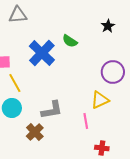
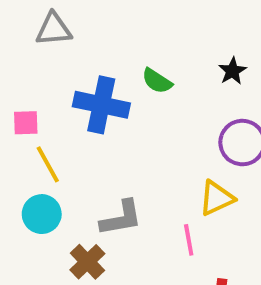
black star: (108, 26) -> (232, 71), moved
blue cross: (42, 53) -> (101, 105), turned -32

